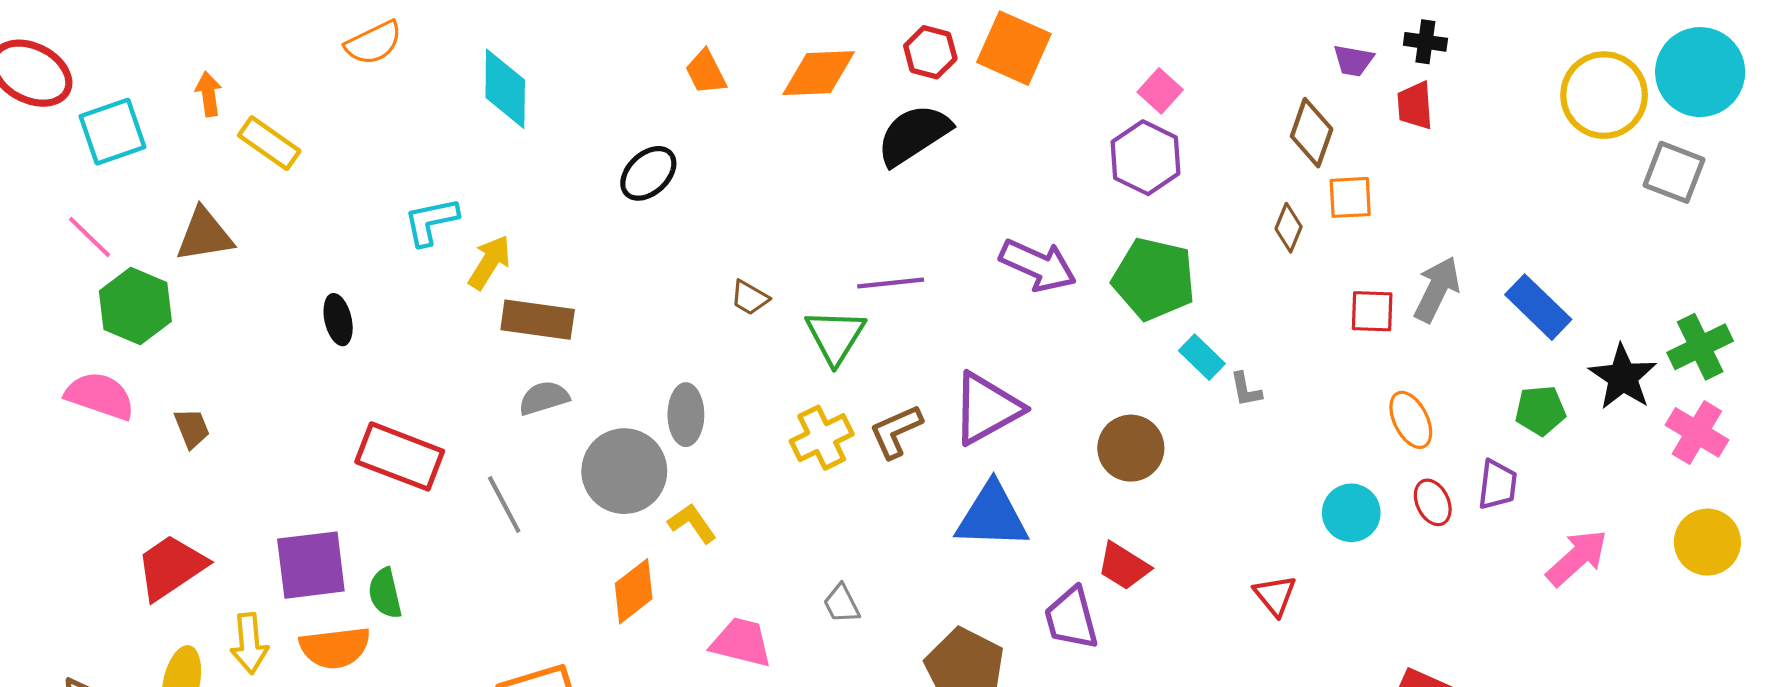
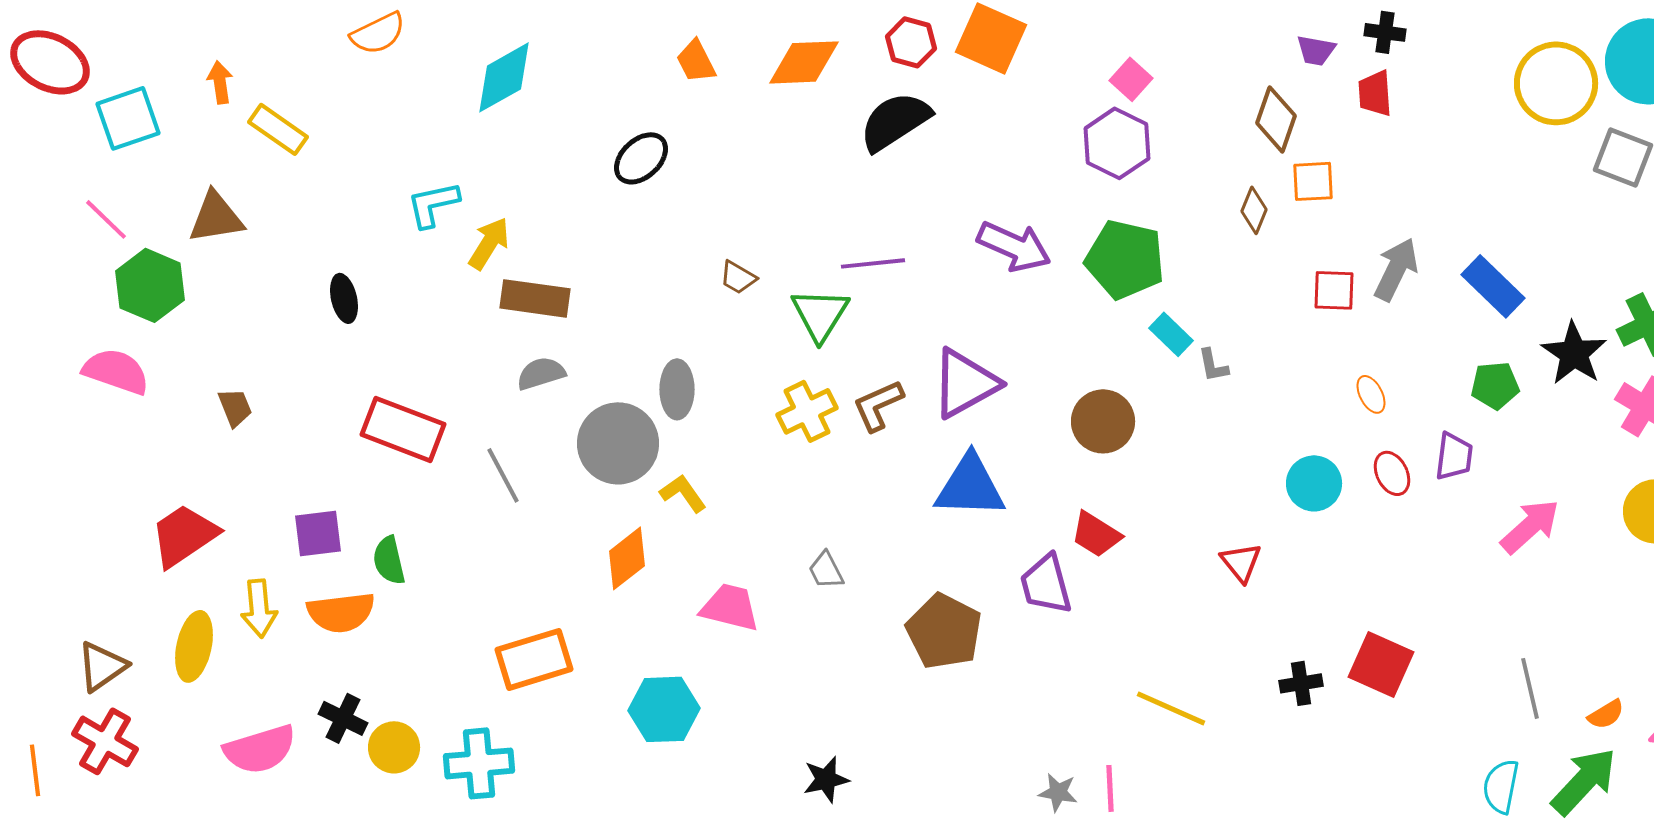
cyan diamond: (505, 89) -> (504, 77), turned 60
orange ellipse: (1411, 420) -> (1371, 394), size x0.7
brown trapezoid: (192, 428) -> (235, 407), moved
purple square: (311, 565) -> (318, 533), size x0.7

